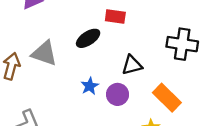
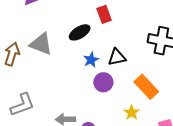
red rectangle: (115, 17) -> (104, 14), turned 60
blue star: (90, 86) -> (91, 60), moved

